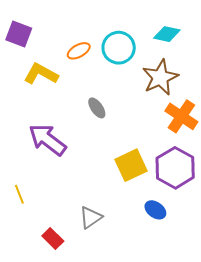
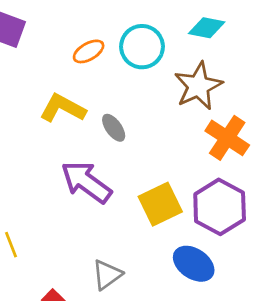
yellow L-shape: (41, 74) -> (63, 108), moved
purple arrow: (47, 140) -> (86, 182), moved
blue ellipse: (155, 210) -> (194, 264), size x1.4

